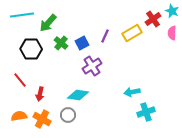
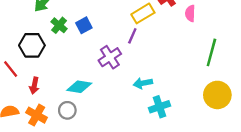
purple line: (105, 36) -> (132, 36), moved
black hexagon: (31, 49) -> (32, 45), moved
purple cross: (92, 66) -> (110, 57), moved

